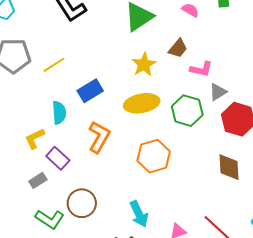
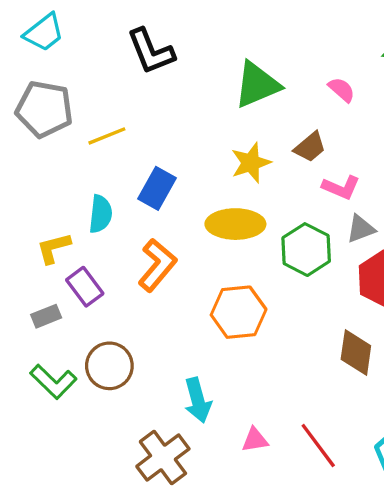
blue rectangle: (90, 91) -> (157, 188), turned -40

